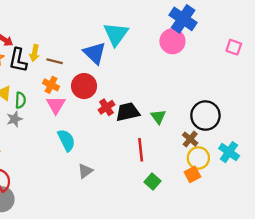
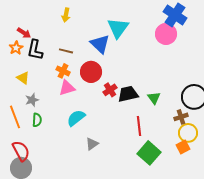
yellow arrow: (35, 53) -> (66, 15), moved
green semicircle: (20, 100) -> (37, 120), moved
pink triangle: (56, 105) -> (67, 88), turned 42
brown cross: (190, 139) -> (181, 117), turned 32
cyan semicircle: (66, 140) -> (76, 118), turned -102
green square: (152, 182) -> (149, 153), size x1.6

